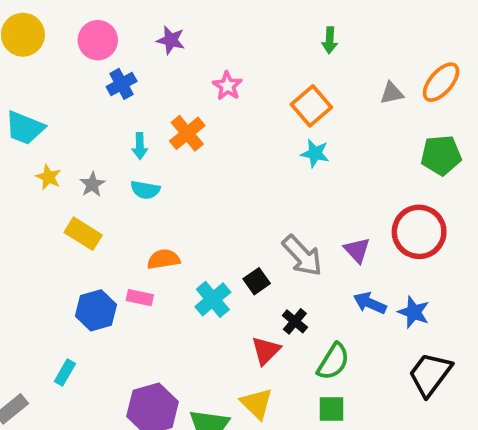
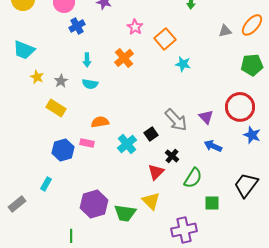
orange square: (311, 106) -> (165, 39), moved
orange cross: (187, 133) -> (124, 58), moved
blue star: (414, 312) -> (252, 135), moved
green square: (331, 409) -> (212, 203), moved

